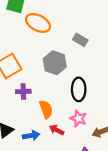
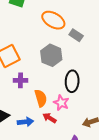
orange ellipse: (38, 23) -> (53, 20), moved
pink star: (78, 118) -> (61, 103), moved

